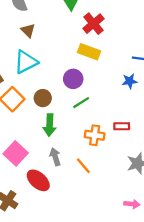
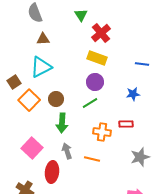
brown triangle: (28, 30) -> (43, 39), turned -48
purple circle: (73, 79) -> (95, 82), moved
blue star: (130, 81) -> (133, 94), moved
orange line: (83, 166) -> (92, 159), turned -35
red ellipse: (38, 180) -> (52, 172), turned 55

